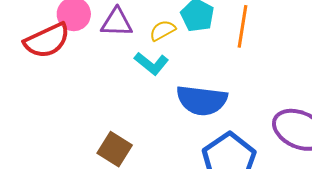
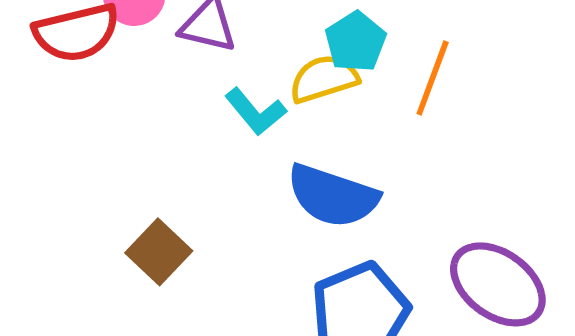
yellow semicircle: (163, 30) -> (324, 79), moved, size x1.4

